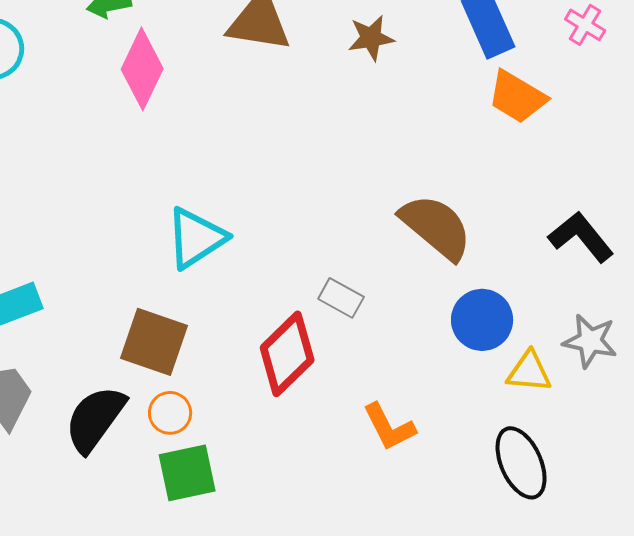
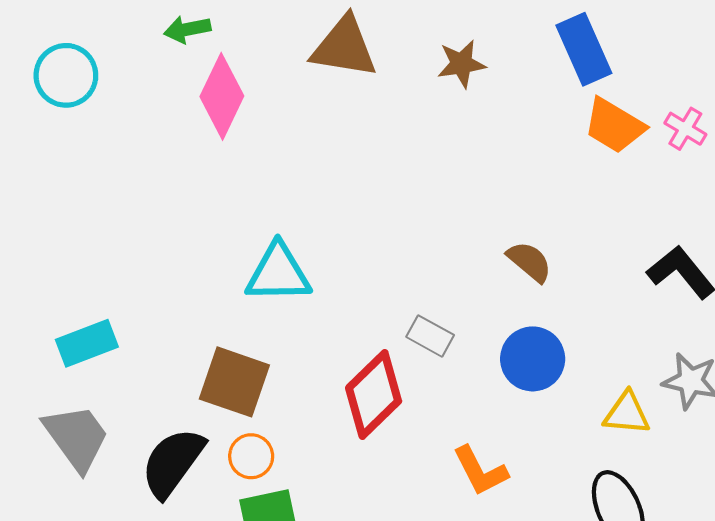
pink cross: (585, 25) -> (685, 129), moved
brown semicircle: (436, 227) -> (529, 262), size x0.6
cyan triangle: (196, 238) -> (278, 273), turned 32
blue circle: (482, 320) -> (533, 359), moved

